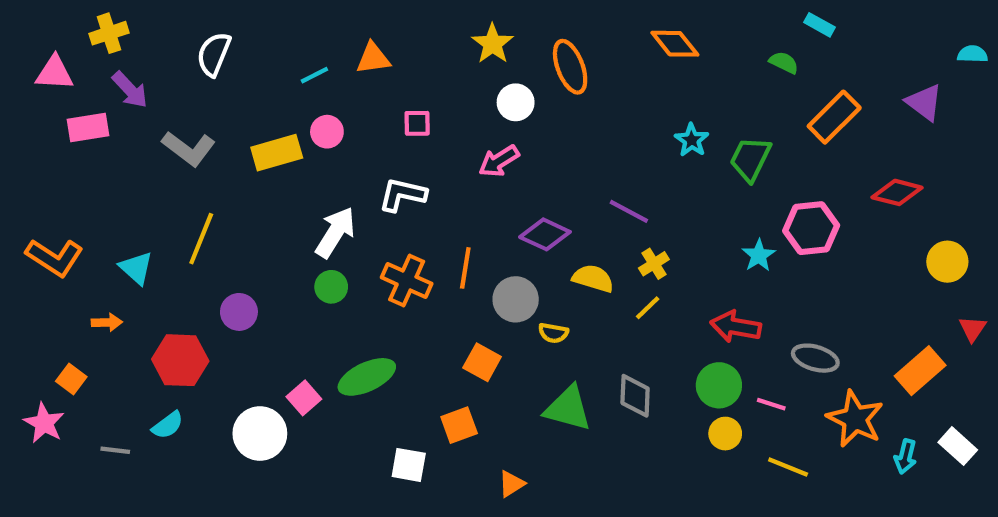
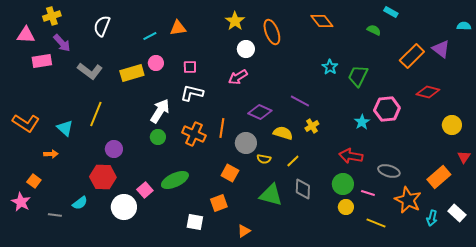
orange rectangle: (834, 117) -> (412, 56), moved
pink square: (417, 123) -> (190, 67), moved
yellow line: (648, 308) -> (293, 161), moved
red hexagon: (180, 360) -> (103, 177), moved

